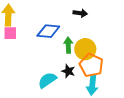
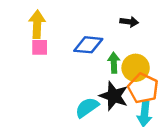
black star: (68, 71) -> (114, 96), size x1.6

